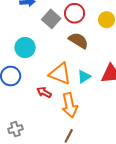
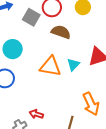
red arrow: (44, 92) -> (36, 114), moved
orange arrow: (70, 105) -> (91, 104), moved

